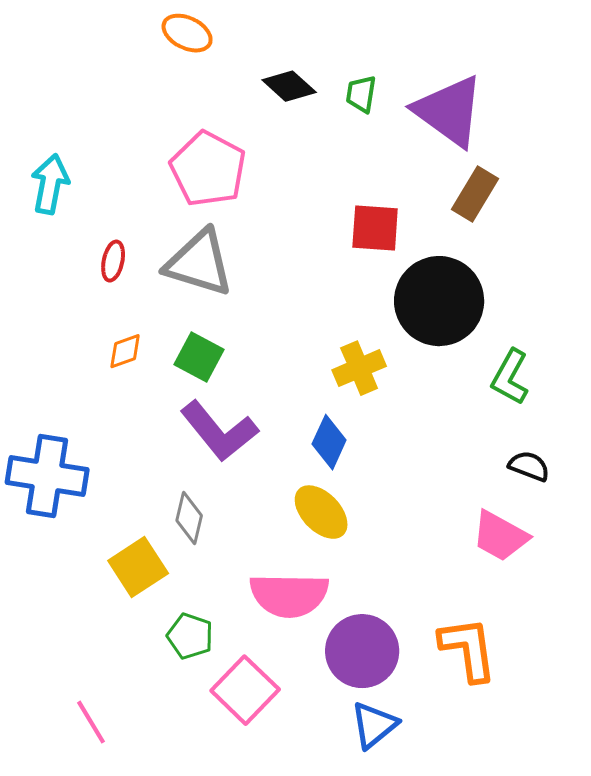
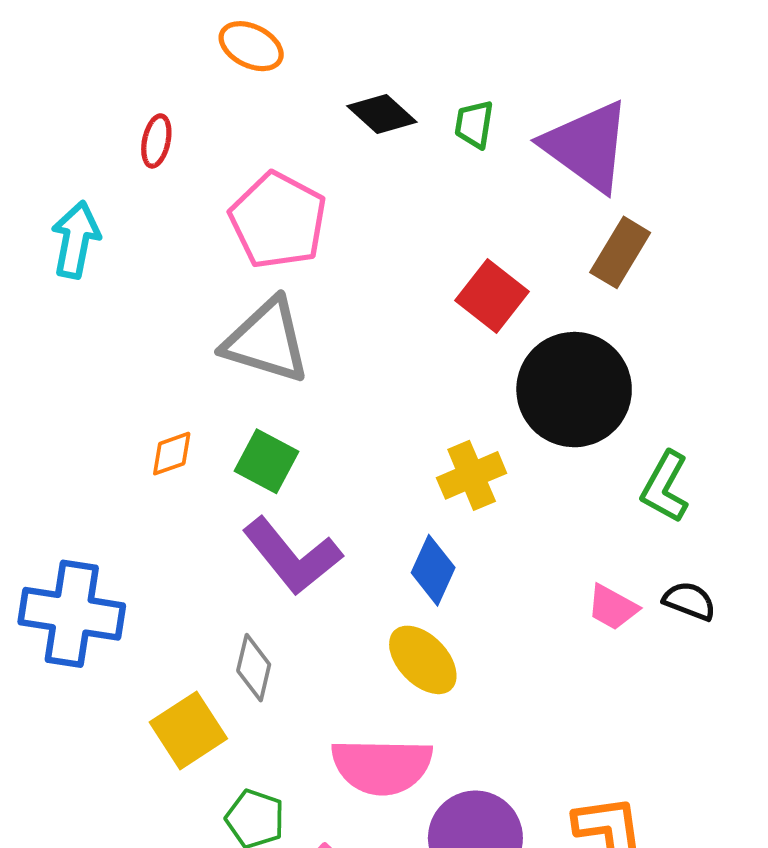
red square: (375, 228) -> (492, 296), turned 34
red ellipse: (113, 261) -> (156, 141), moved
pink trapezoid: (500, 536) -> (613, 607), moved, size x0.7

